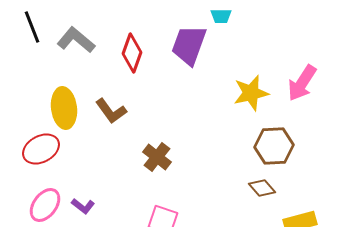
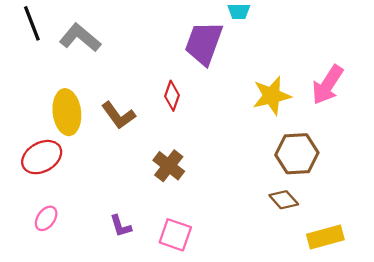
red diamond: (132, 53) -> (172, 96), moved, size x0.7
pink ellipse: (45, 205) -> (46, 218), size x0.7
purple L-shape: (83, 206) -> (121, 226), moved, turned 35

